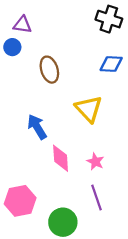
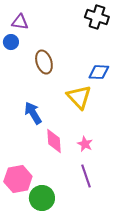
blue diamond: (111, 64) -> (99, 72), moved
green circle: (63, 222) -> (42, 198), moved

